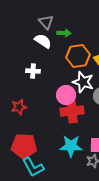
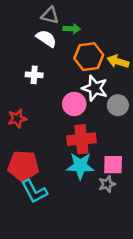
gray triangle: (46, 22) -> (50, 15), turned -35
red cross: (72, 111) -> (81, 139), moved

